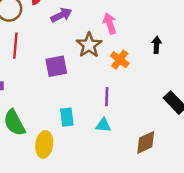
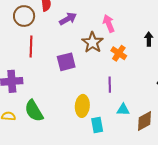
cyan rectangle: (67, 117) -> (97, 125), moved
cyan triangle: (103, 125) -> (123, 110), moved
yellow ellipse: (44, 144) -> (82, 106), moved

